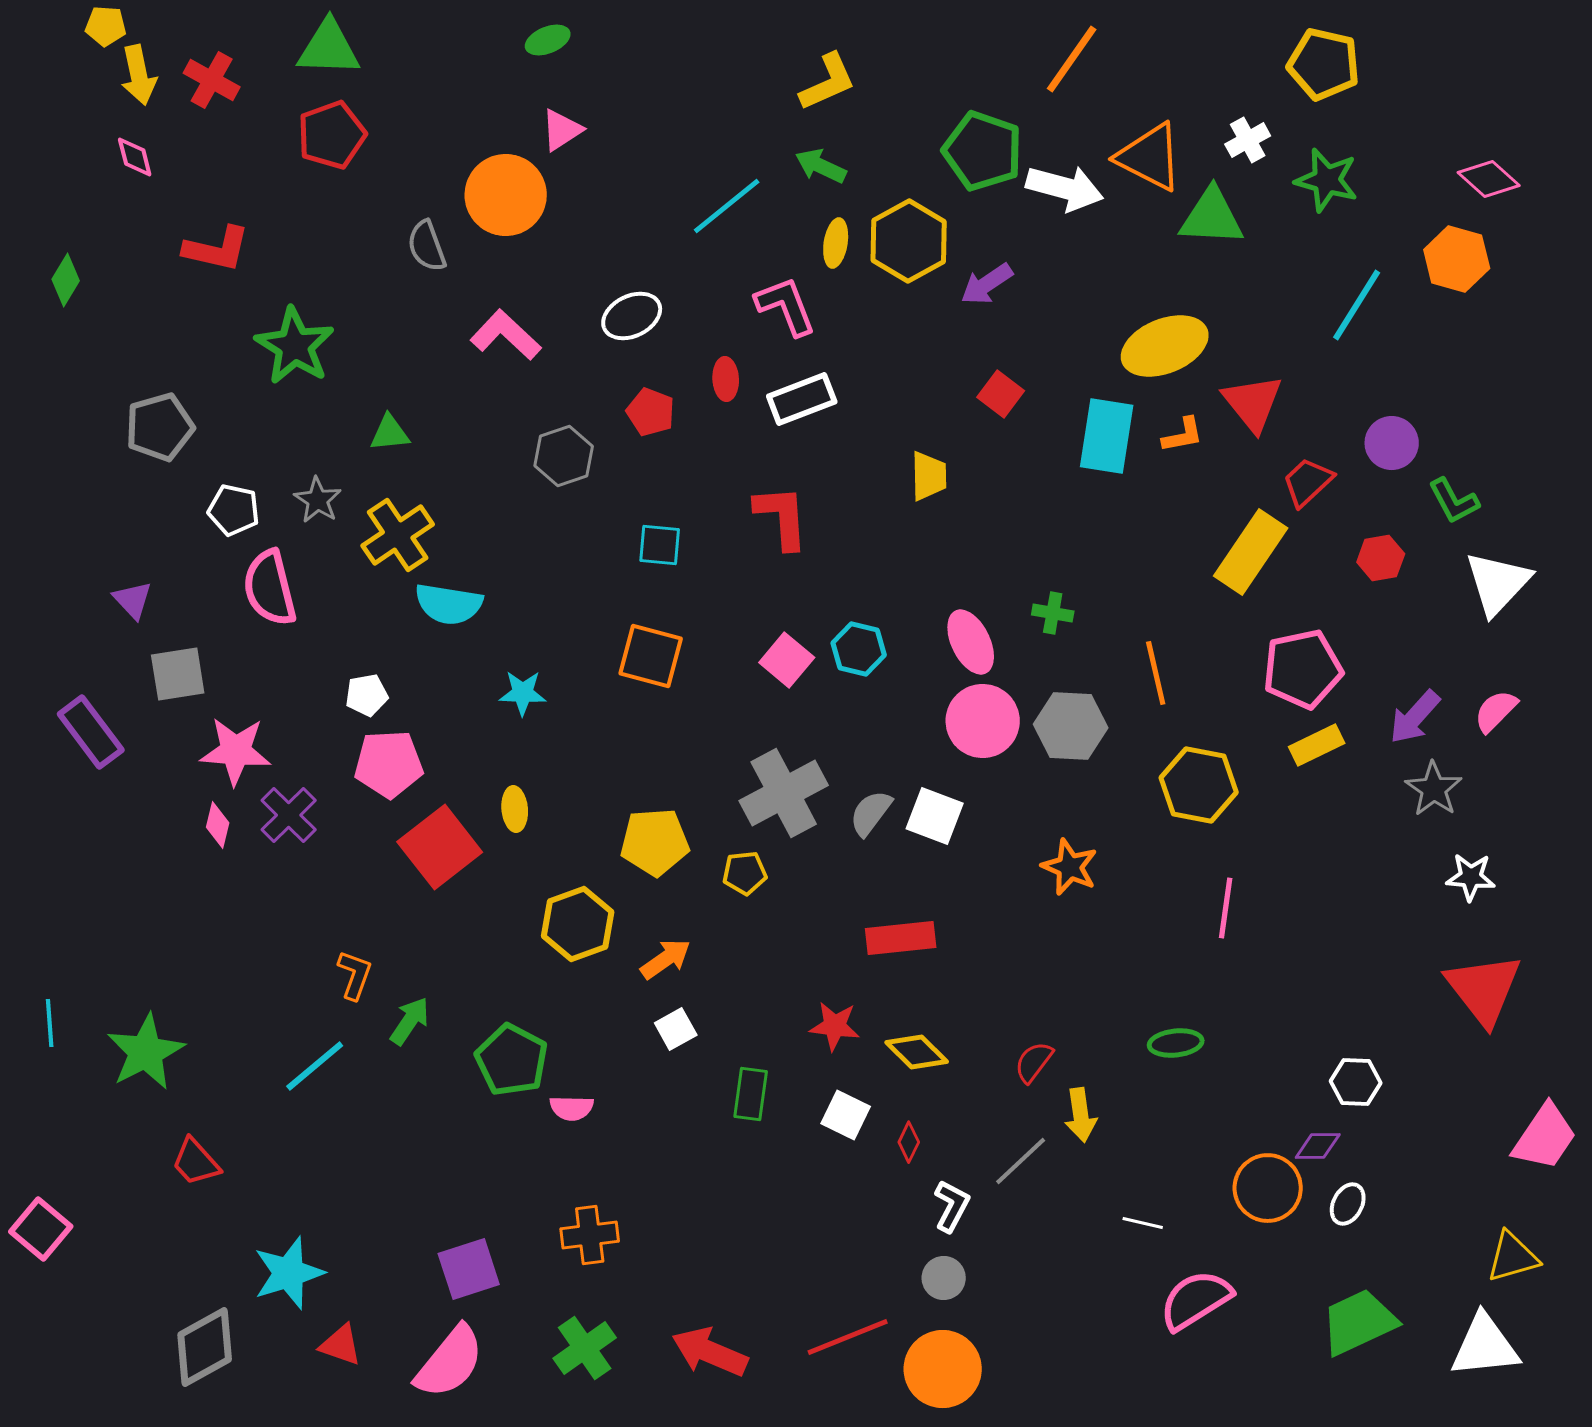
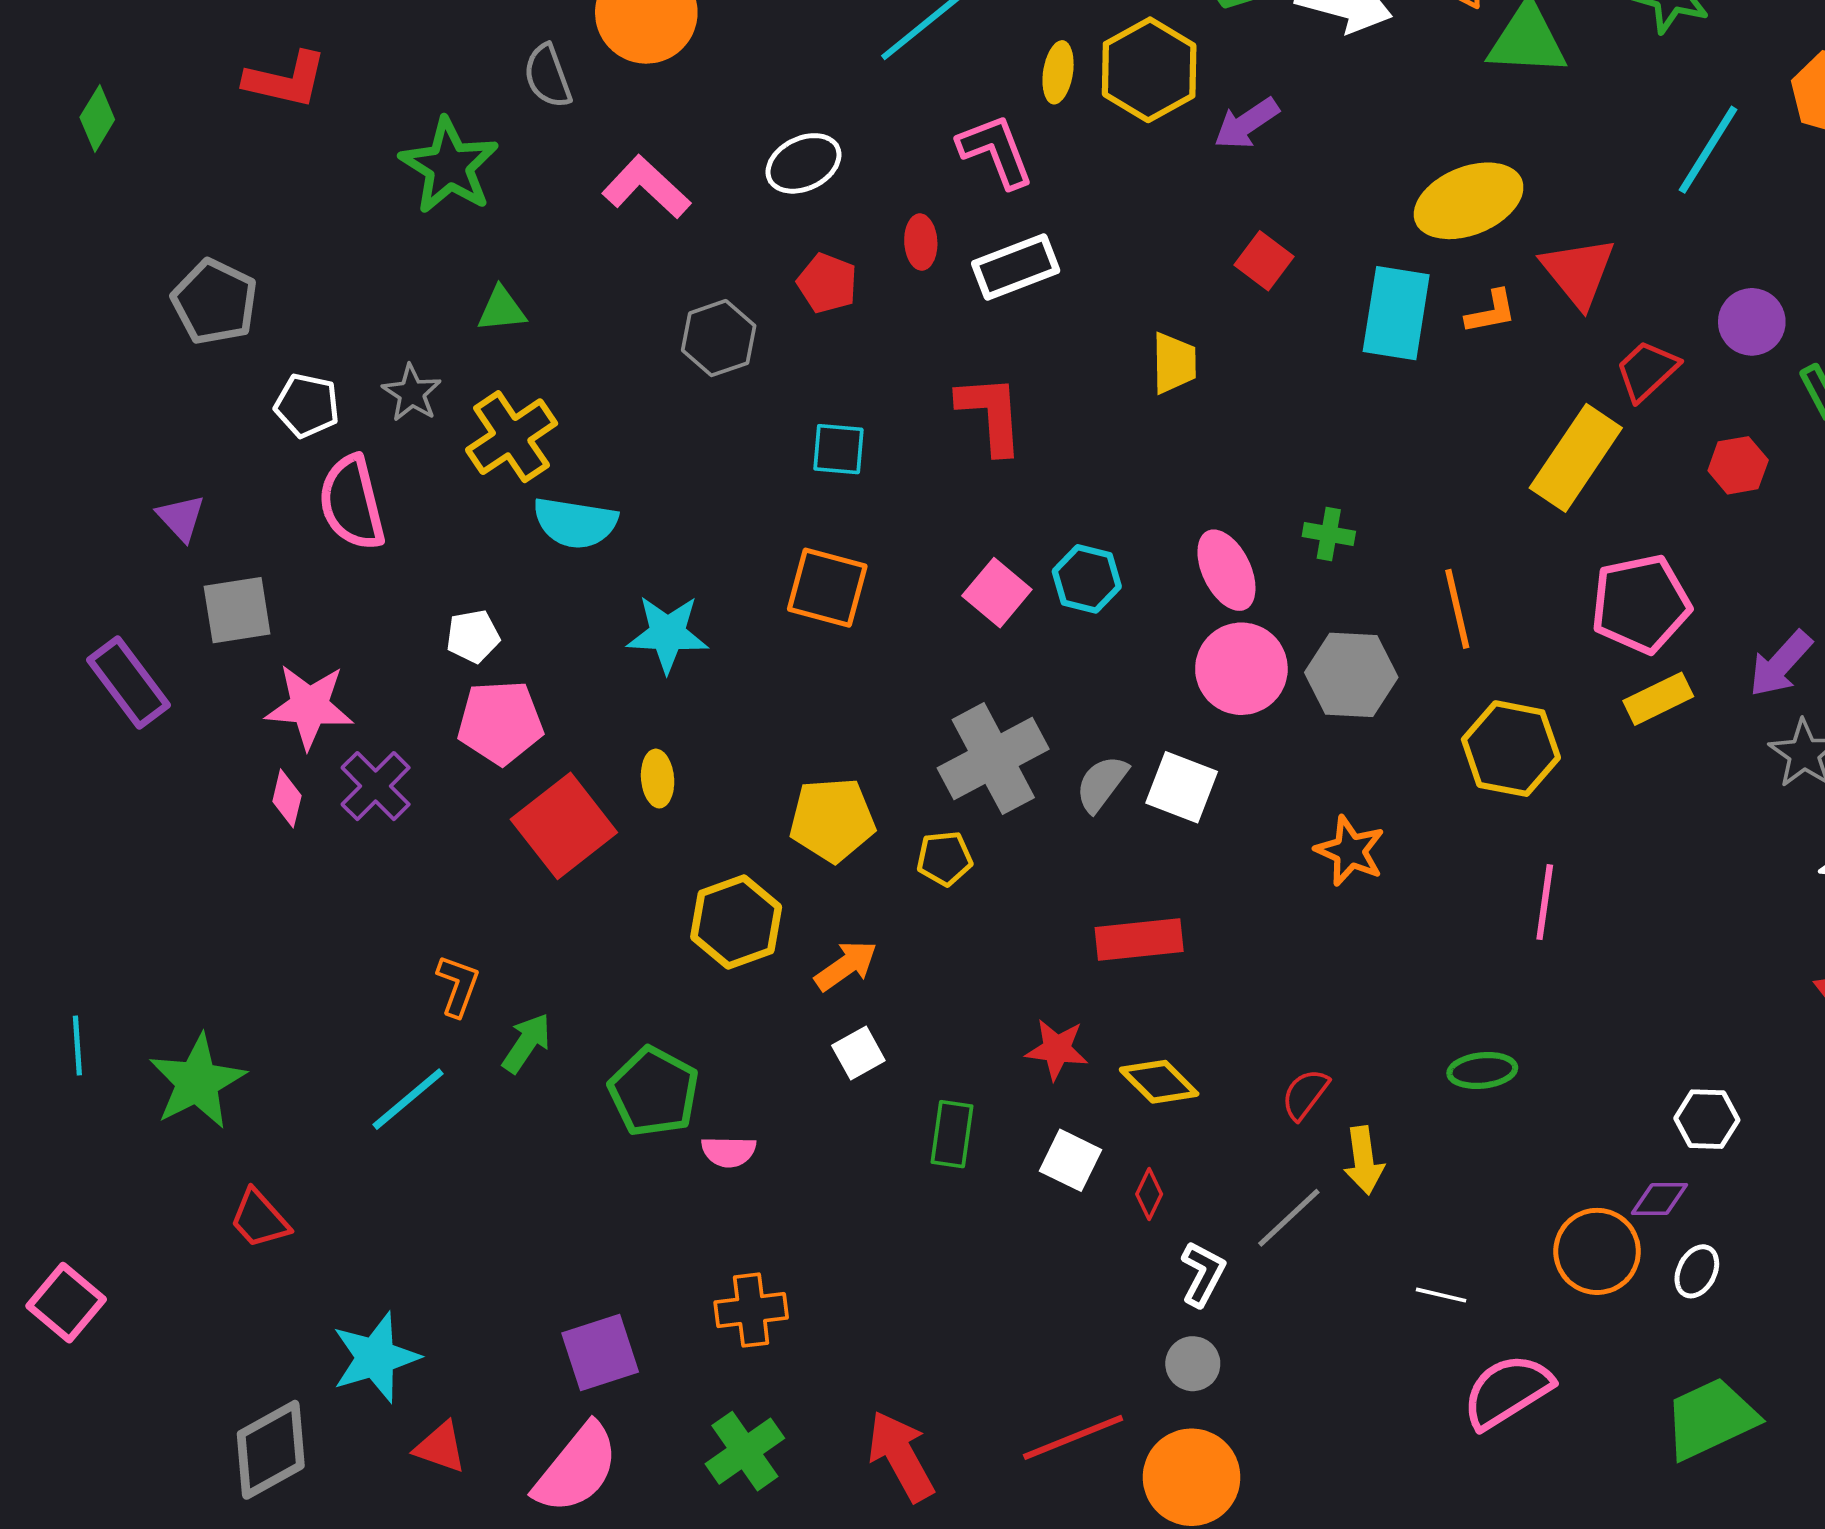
green star: (295, 346) -> (449, 166), moved
gray pentagon: (160, 427) -> (215, 302), turned -30
cyan star: (523, 693) -> (668, 634), size x1.4
red arrow: (710, 1352) -> (901, 1456), turned 38

